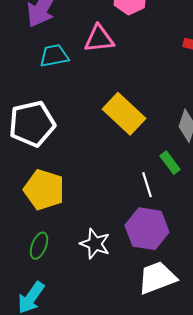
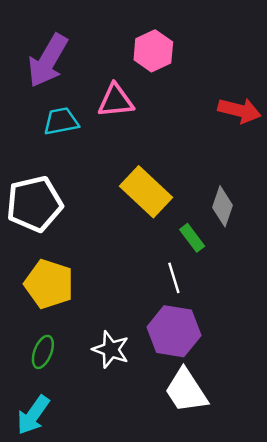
green rectangle: (170, 163) -> (192, 238), moved
white trapezoid: (157, 278) -> (186, 391), turned -102

